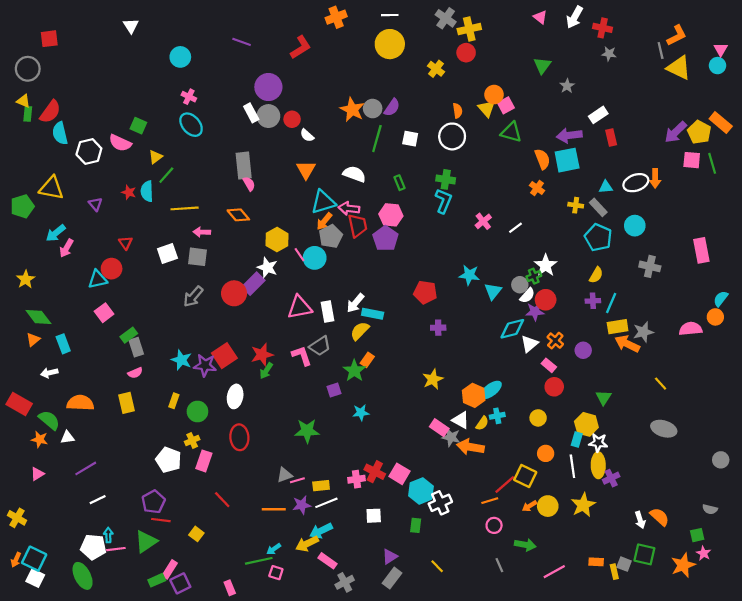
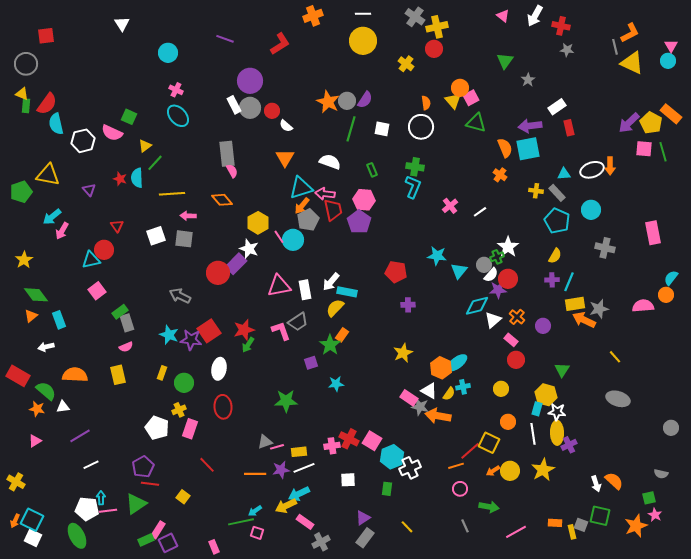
gray arrow: (193, 297) -> (180, 296), moved, turned 75

